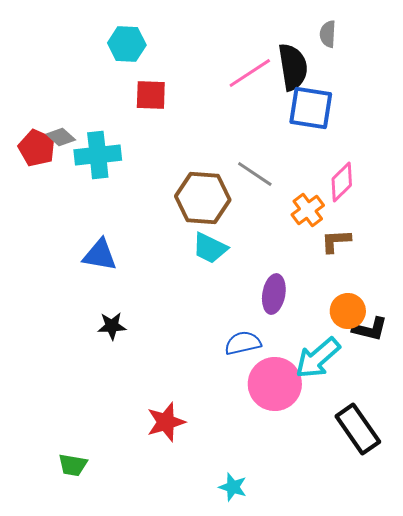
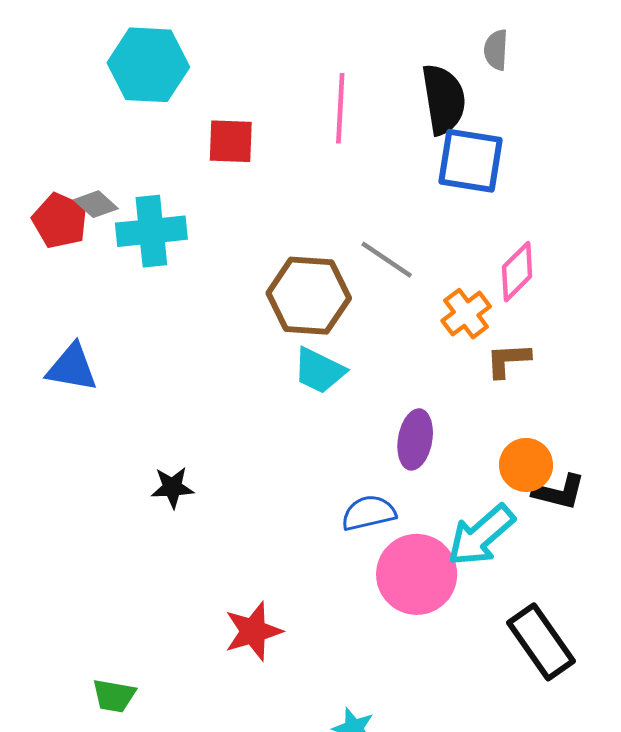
cyan hexagon: (127, 44) -> (148, 65), moved, size x1.4
pink line: (250, 73) -> (340, 108), moved, turned -54
blue triangle: (100, 255) -> (72, 368), moved

